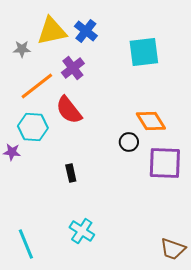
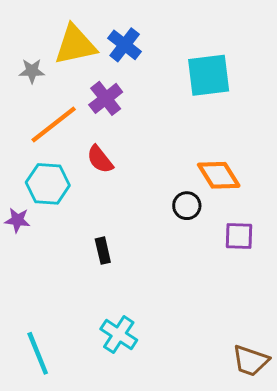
red semicircle: (69, 110) -> (100, 159), size x0.7
purple square: (165, 163) -> (239, 236), size x0.6

